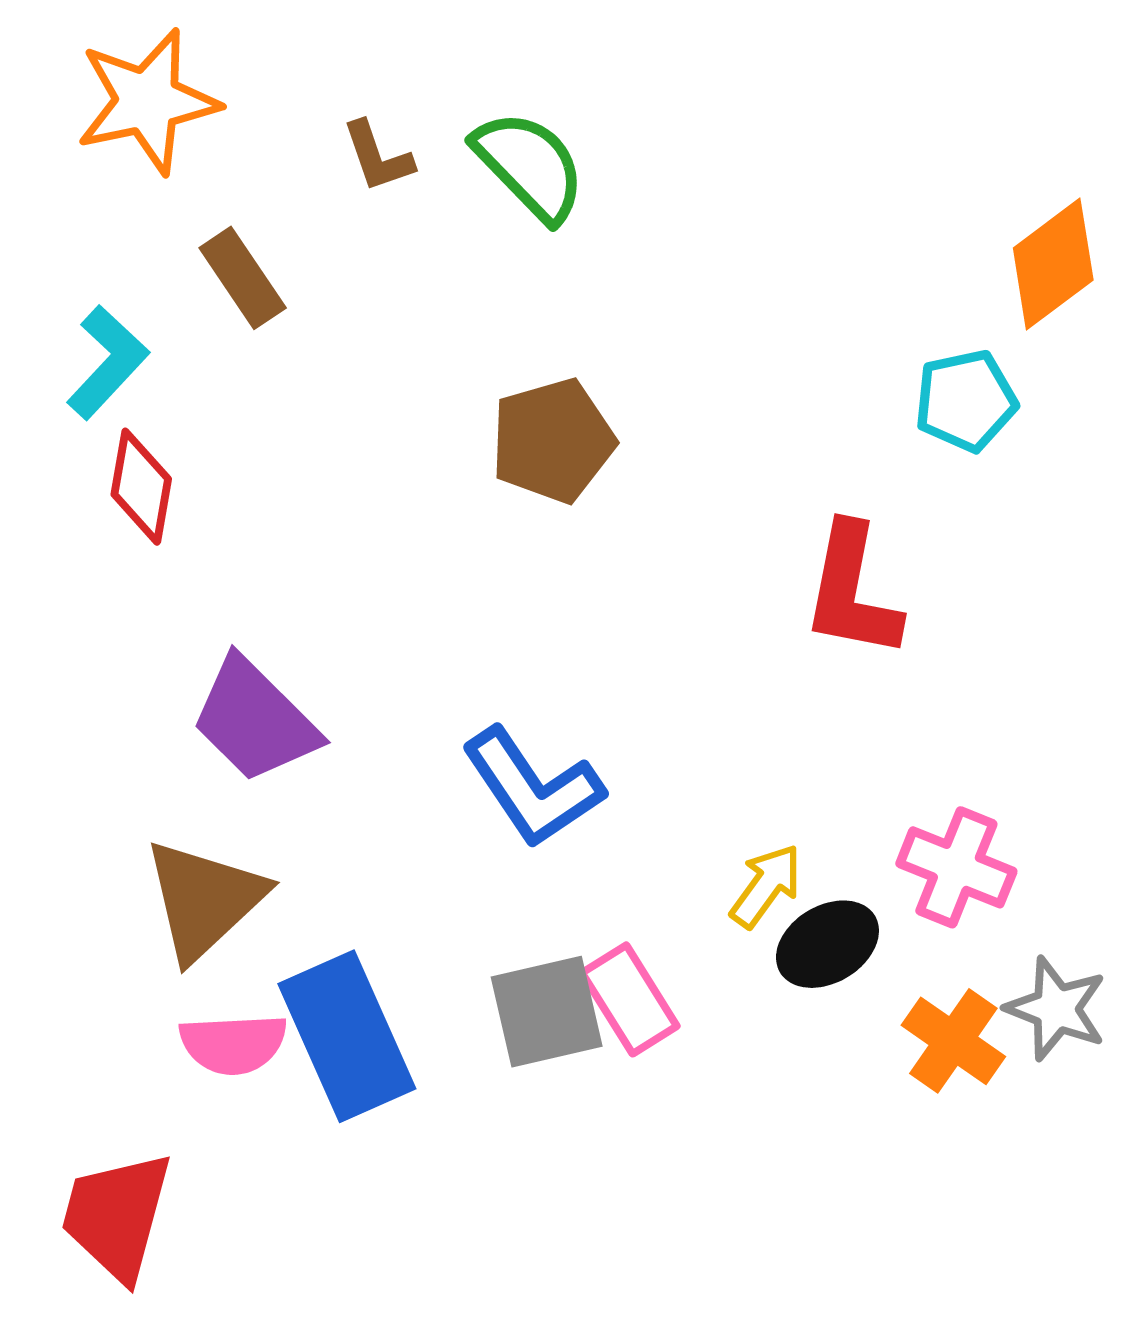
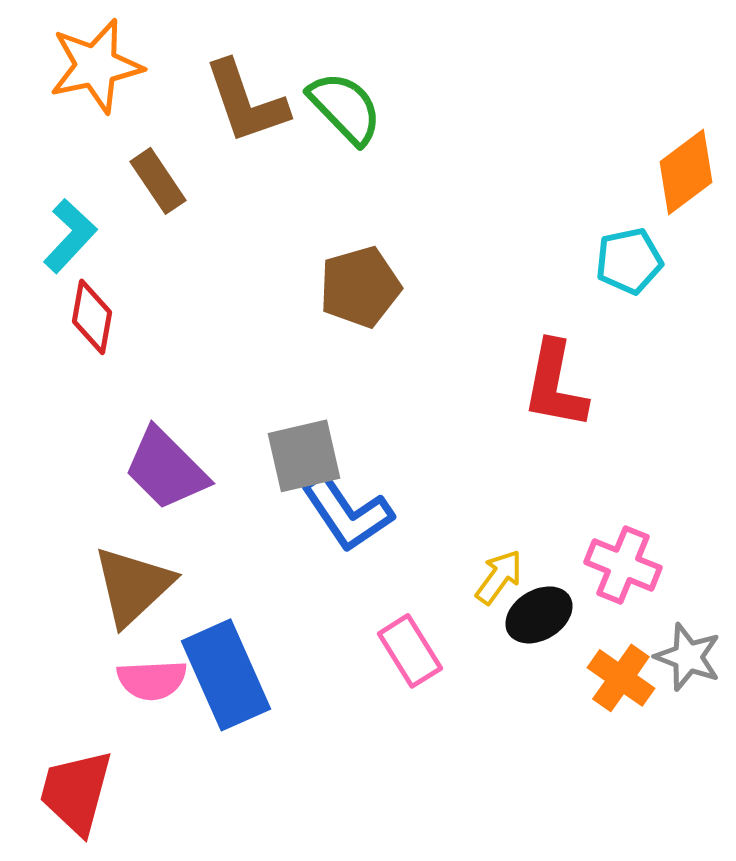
brown L-shape: (378, 157) -> (246, 102), size x1.8
gray square: (547, 1012) -> (304, 456), moved

